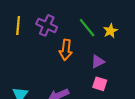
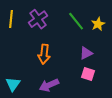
purple cross: (47, 25) -> (38, 19), turned 30
orange arrow: (66, 50) -> (44, 54), moved

